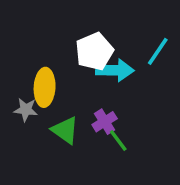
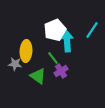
cyan arrow: (115, 70) -> (67, 41), turned -95
green line: (118, 141) -> (53, 58), moved

